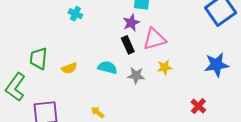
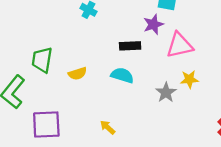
black rectangle: (128, 45) -> (130, 46), moved, turned -72
gray star: (136, 75) -> (166, 92), moved, turned 30

